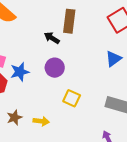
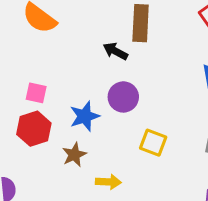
blue star: (20, 72) -> (85, 116), moved
brown star: (14, 117) -> (74, 155), moved

